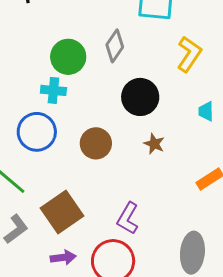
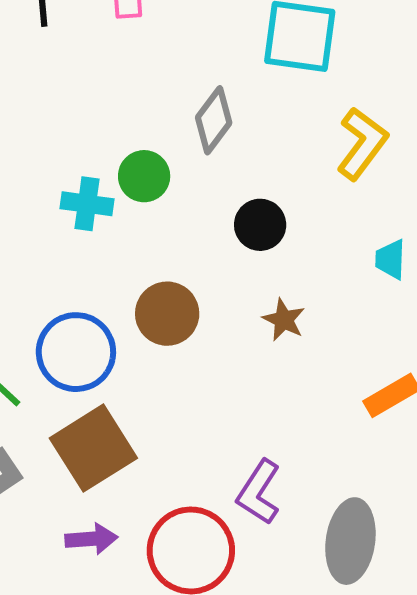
green circle: (68, 57) -> (144, 176), moved, size x0.7
black circle: (140, 97) -> (260, 225), size x0.7
blue circle: (37, 132) -> (76, 352), moved
purple L-shape: (128, 218) -> (259, 492), moved

